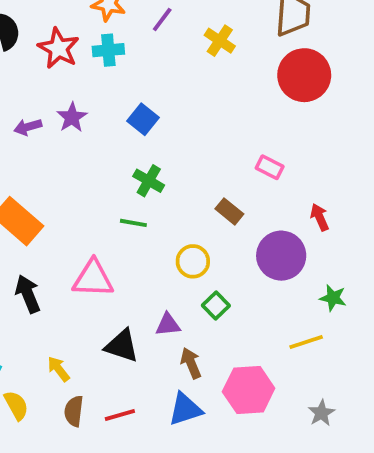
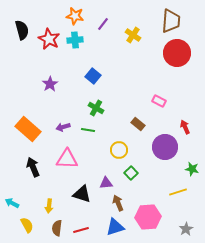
purple star: (72, 117) -> (50, 84), moved
purple arrow: (28, 127) -> (63, 127), moved
yellow arrow: (58, 369) -> (49, 206), turned -136

